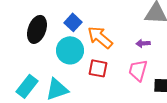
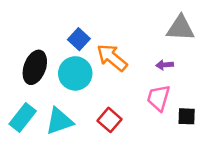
black ellipse: (37, 29) -> (35, 67), moved
red square: (98, 68) -> (110, 120), moved, turned 30

